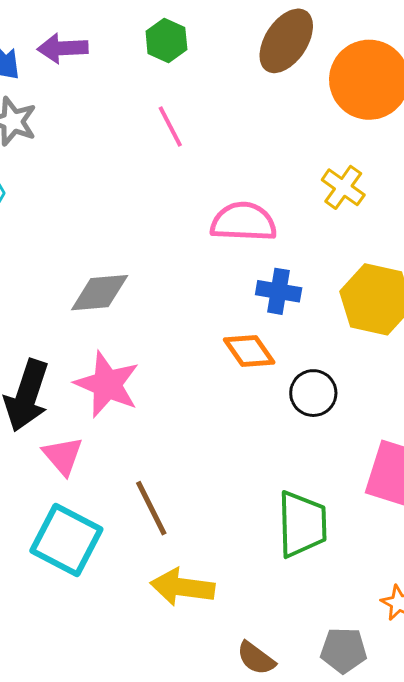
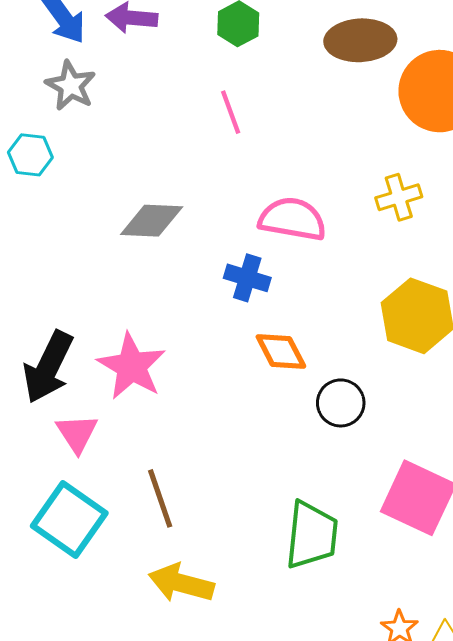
brown ellipse: (286, 41) -> (360, 40), turned 46
yellow cross: (343, 187) -> (399, 197), turned 30
blue cross: (279, 291) -> (247, 278), moved
gray diamond: (100, 293) -> (152, 221), moved

